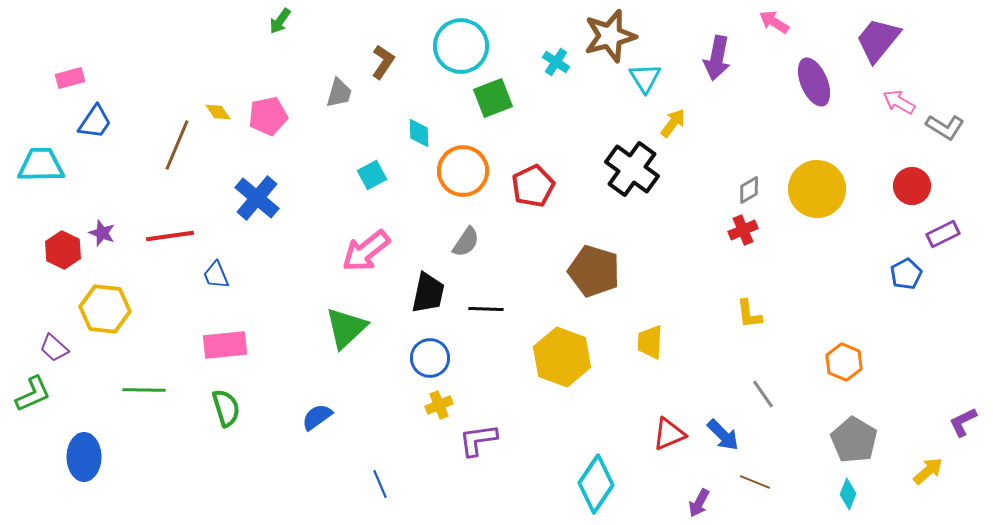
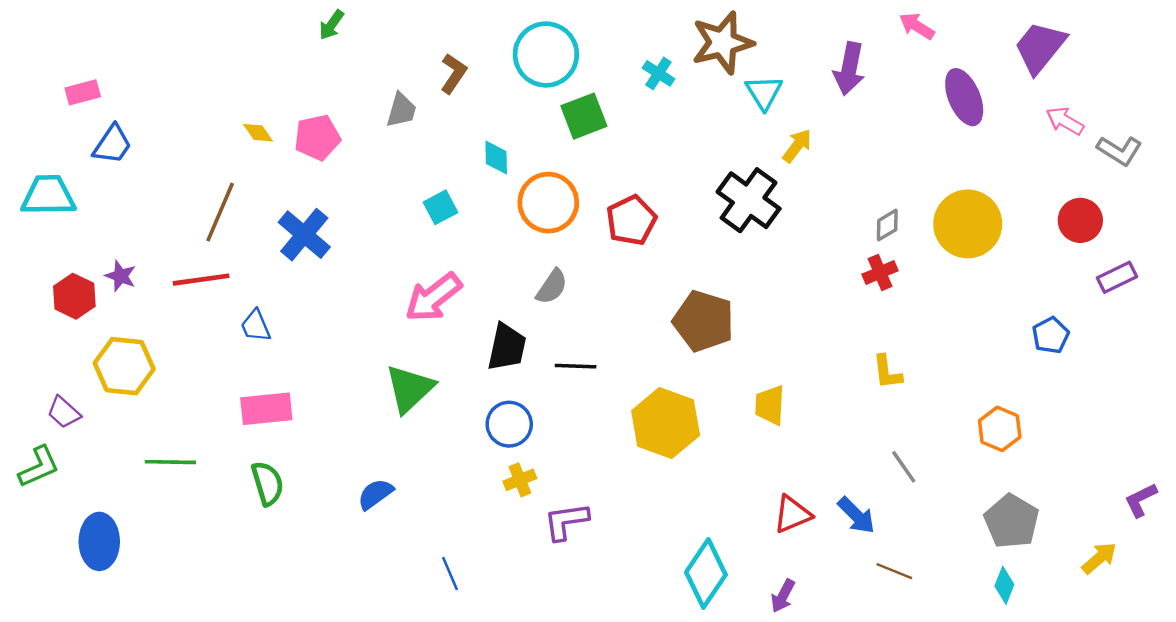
brown line: (177, 145) -> (220, 212), moved
blue pentagon: (906, 274) -> (1051, 335), moved
purple arrow: (699, 503) -> (783, 596), moved

